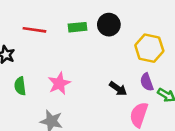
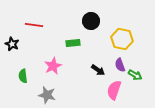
green rectangle: (78, 27) -> (73, 43), moved
green semicircle: (20, 86) -> (23, 76), moved

